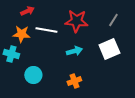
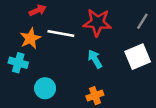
orange star: (21, 34) -> (30, 38), turned -30
cyan arrow: (74, 51) -> (95, 59), turned -105

